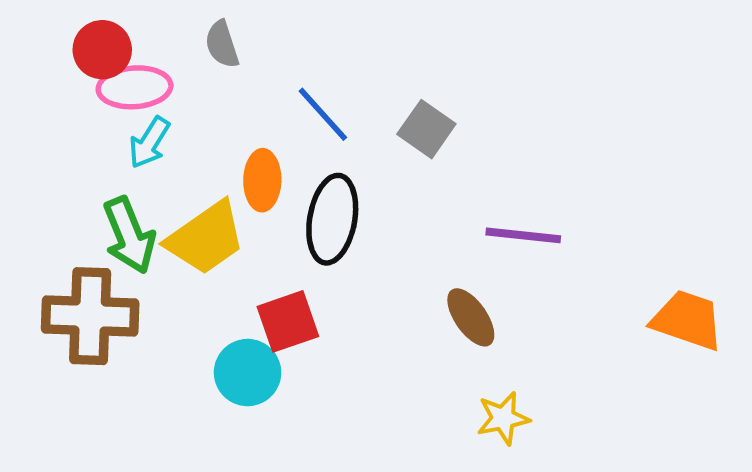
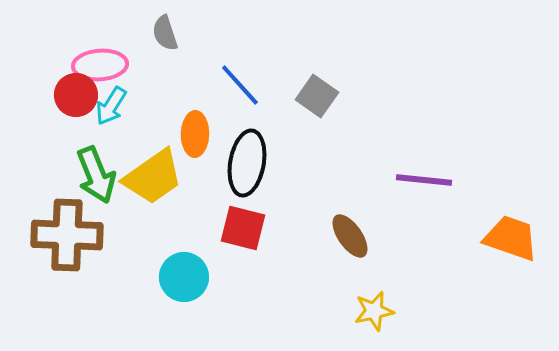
red circle: (102, 50) -> (76, 95), moved
purple line: (523, 235) -> (424, 180), moved
red square: (288, 321) -> (243, 228), moved, turned 33

